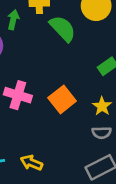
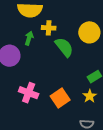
yellow star: (102, 106) -> (90, 96), moved

